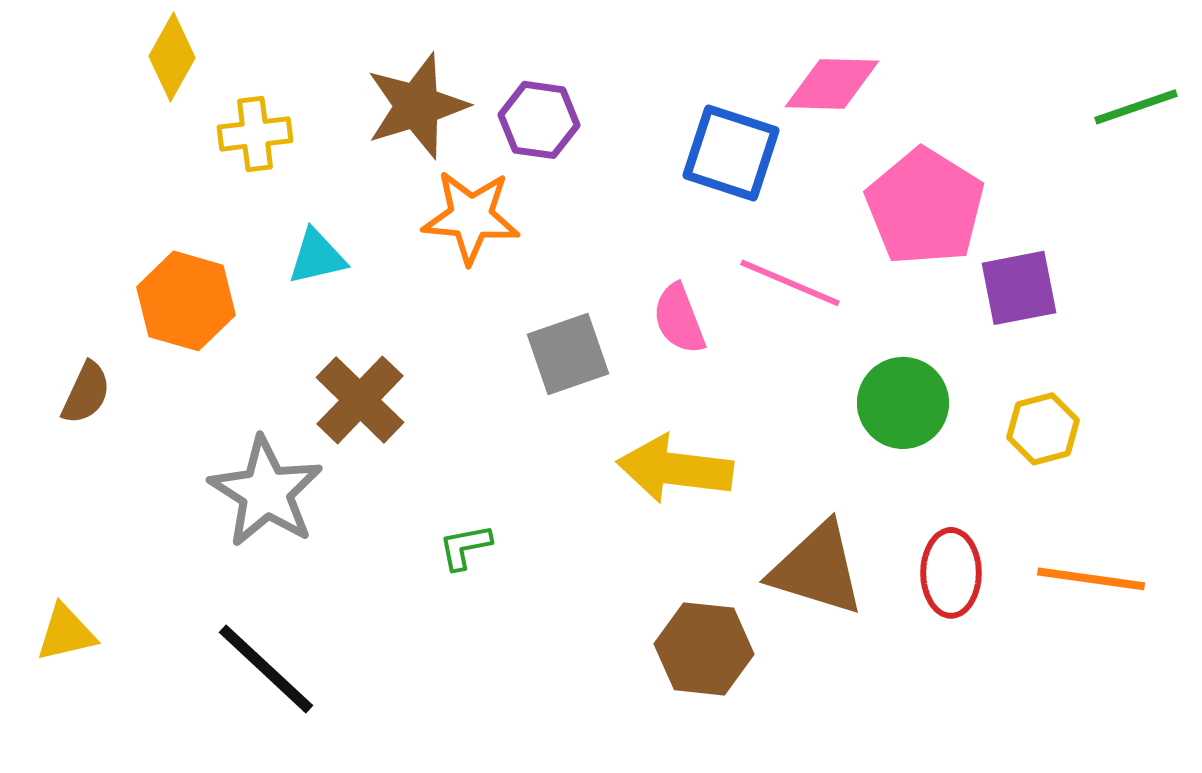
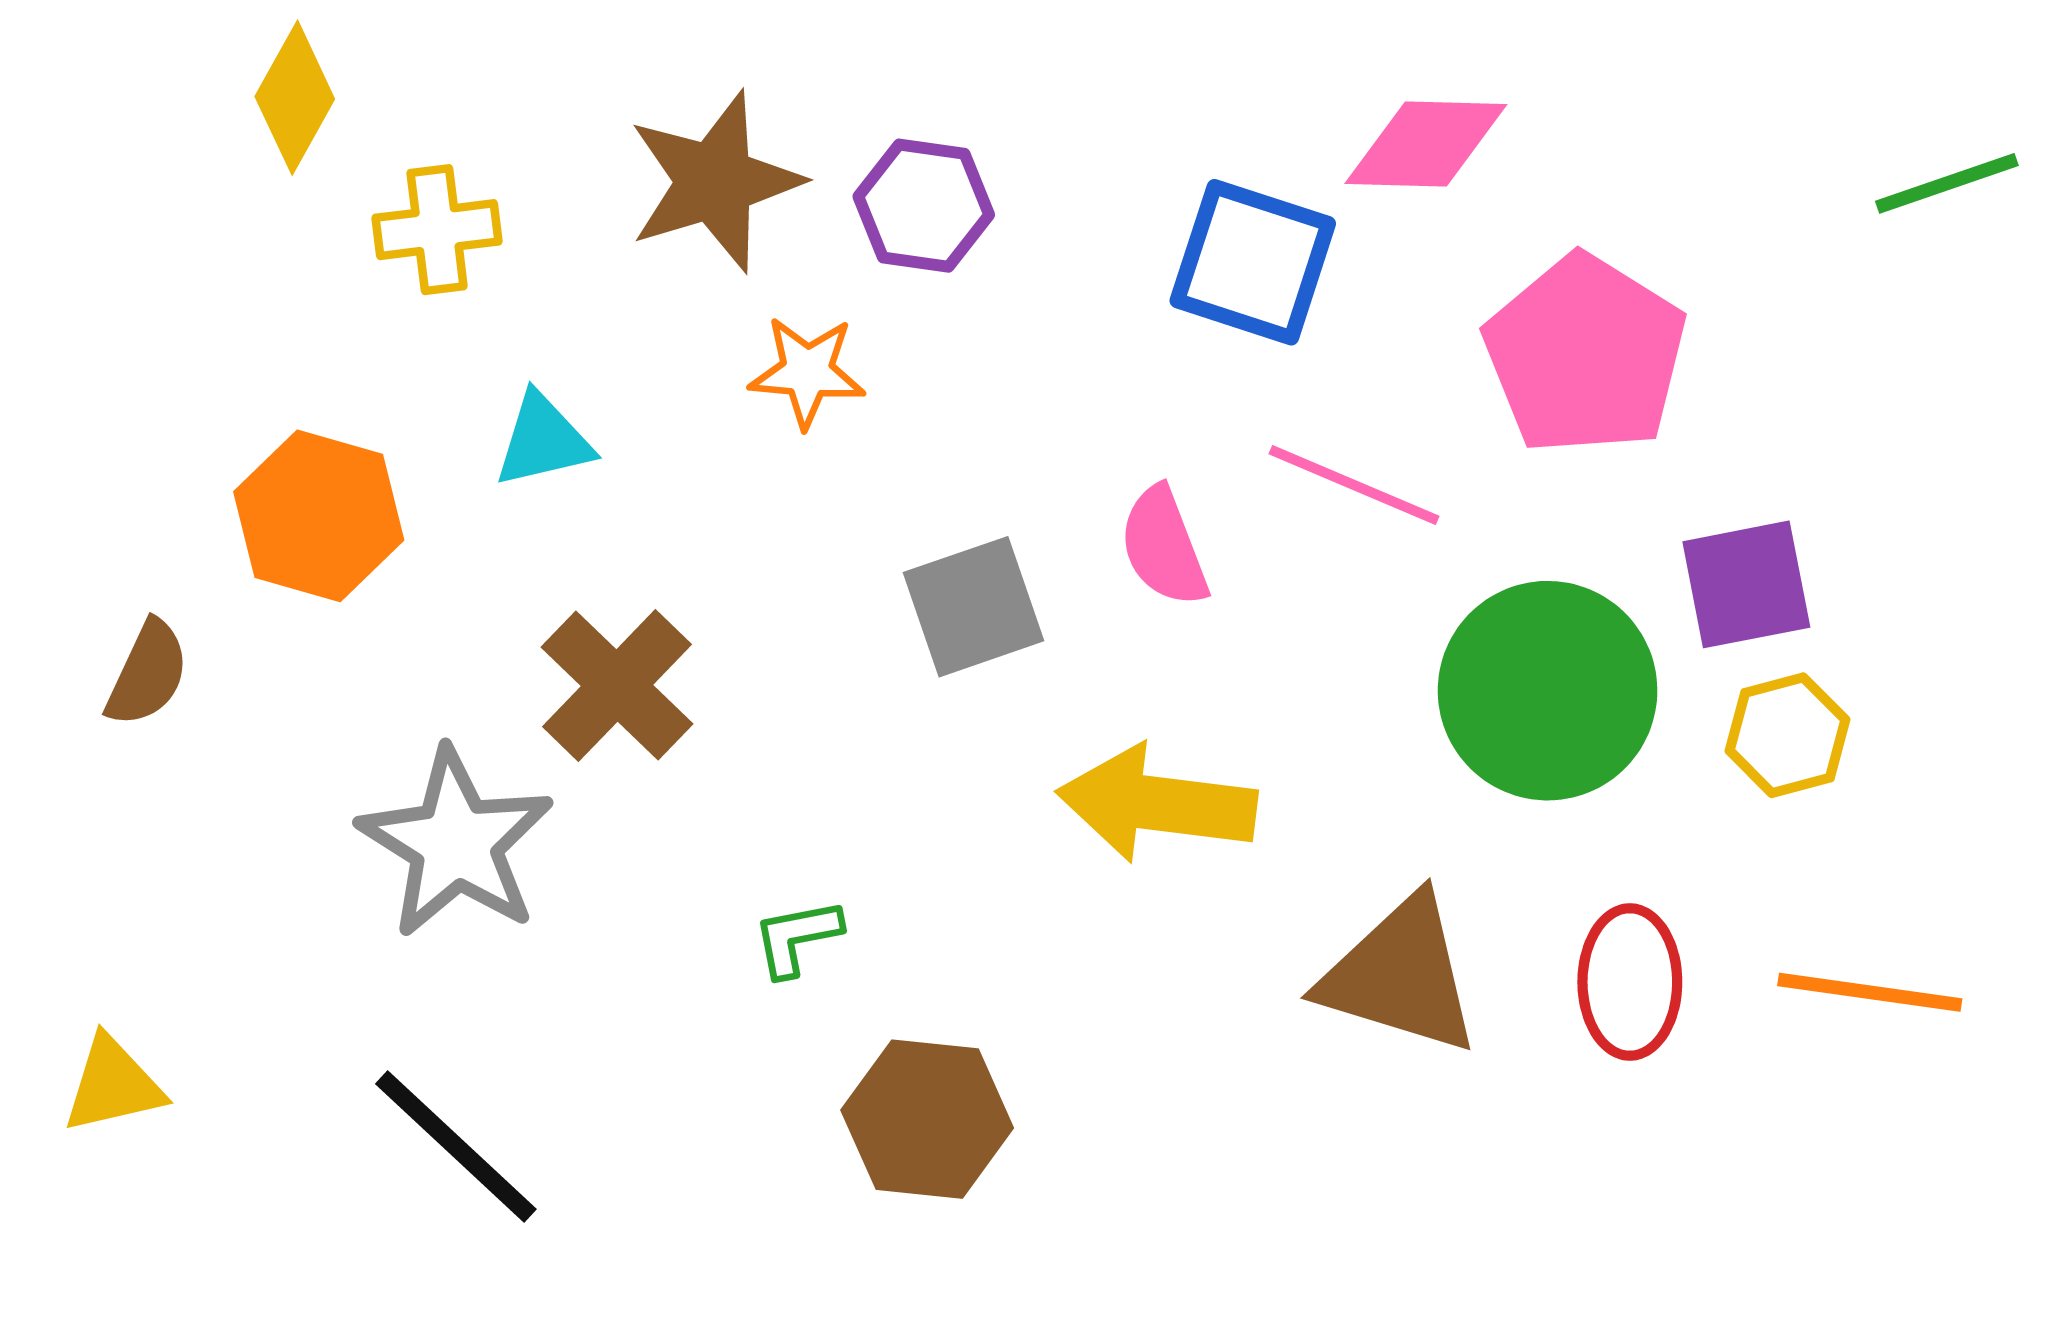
orange star: (471, 217) -> (807, 372), size x0.7
purple square: (1019, 288) -> (1746, 584), moved
green circle: (903, 403) -> (1548, 691), size x1.4
brown hexagon: (704, 649) -> (927, 1119), moved

